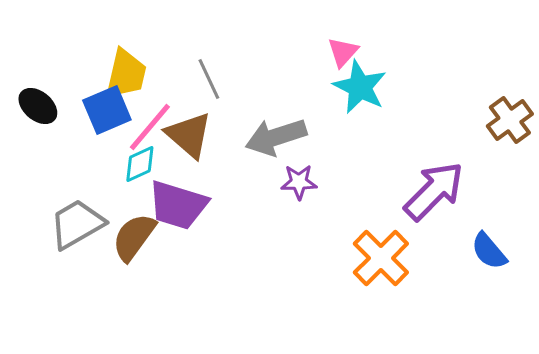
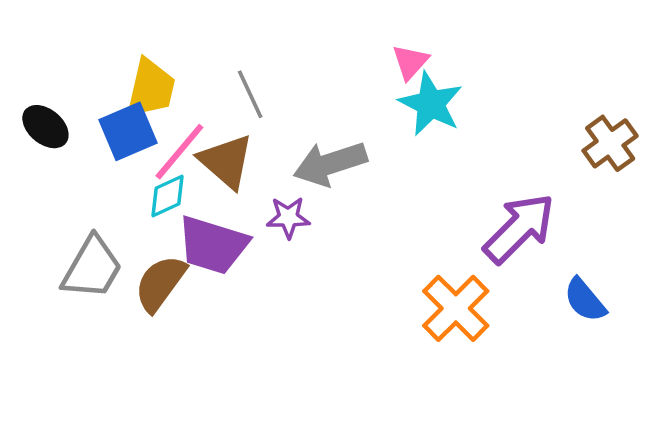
purple star: (299, 182) -> (288, 217), moved
gray trapezoid: (77, 224) -> (92, 268), turned 150

